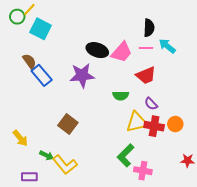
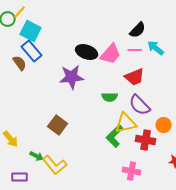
black semicircle: (149, 28) -> (138, 30), turned 42
blue rectangle: (42, 75) -> (32, 51), moved
purple semicircle: (151, 104) -> (140, 105), size x1.6
red cross: (154, 126) -> (146, 140), moved
green L-shape: (126, 155) -> (115, 136), moved

